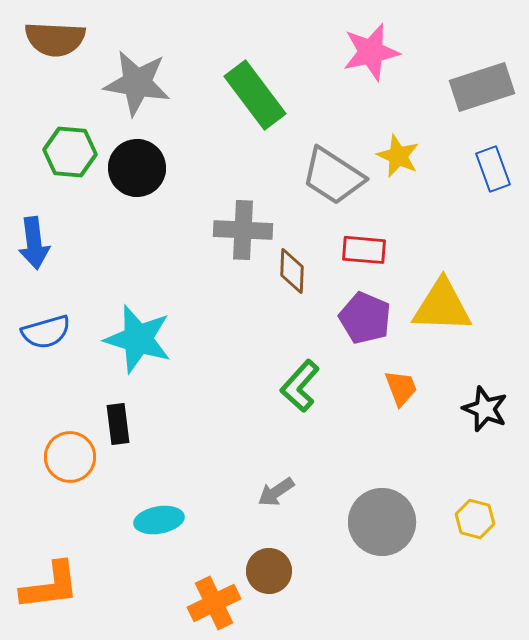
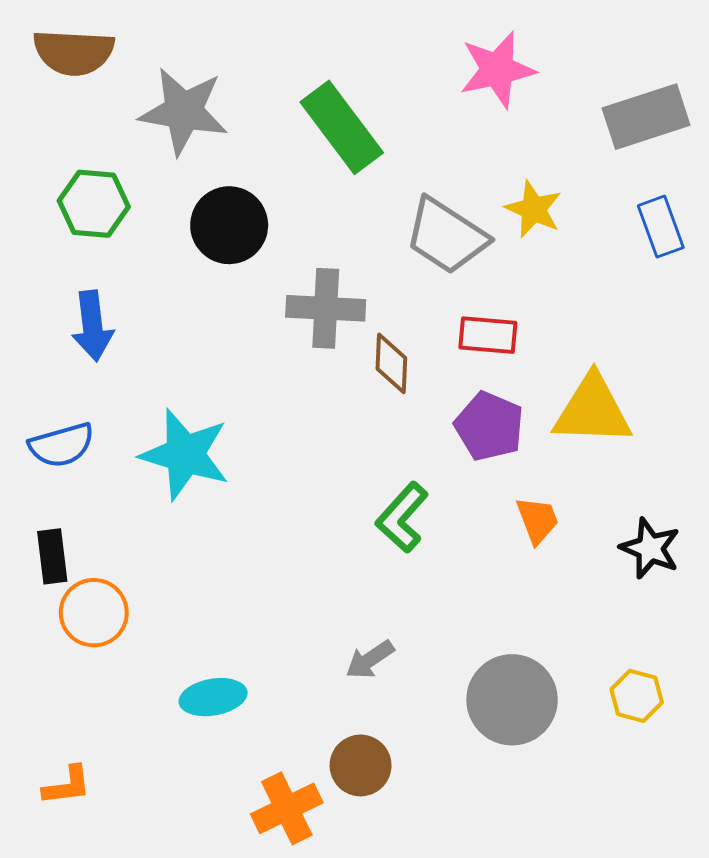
black circle: (137, 168) -> (229, 225), moved
blue arrow: (34, 243) -> (92, 326), moved
black rectangle: (118, 424) -> (52, 556), moved
orange L-shape: (50, 586) -> (67, 786), size x0.6

